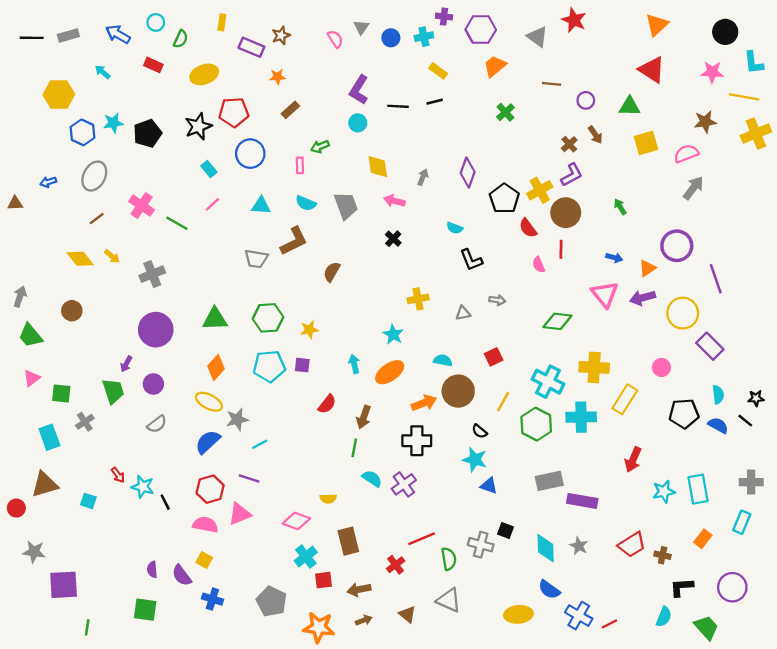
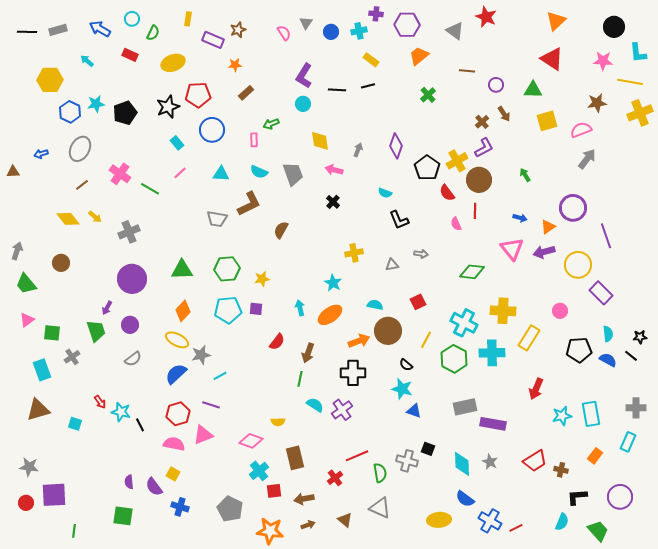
red circle: (16, 508) -> (26, 503), moved

